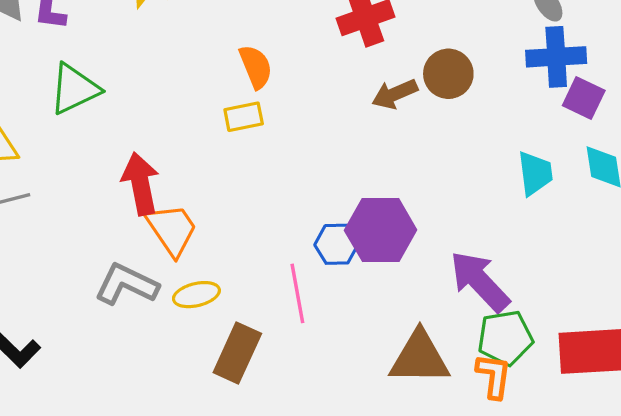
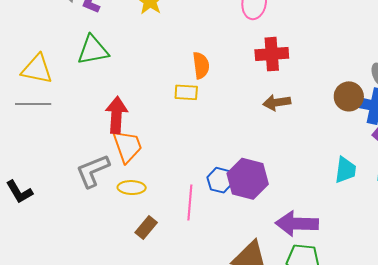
brown circle: (448, 74) -> (349, 96), moved
purple arrow: (480, 281) -> (297, 224), turned -60
gray L-shape: (126, 284) -> (93, 171), turned -63
brown rectangle: (237, 353) -> (146, 228), size x0.7

